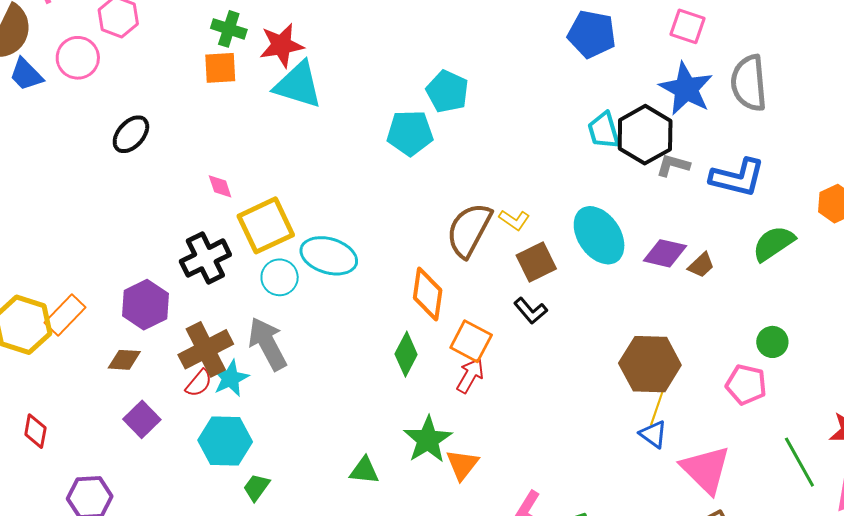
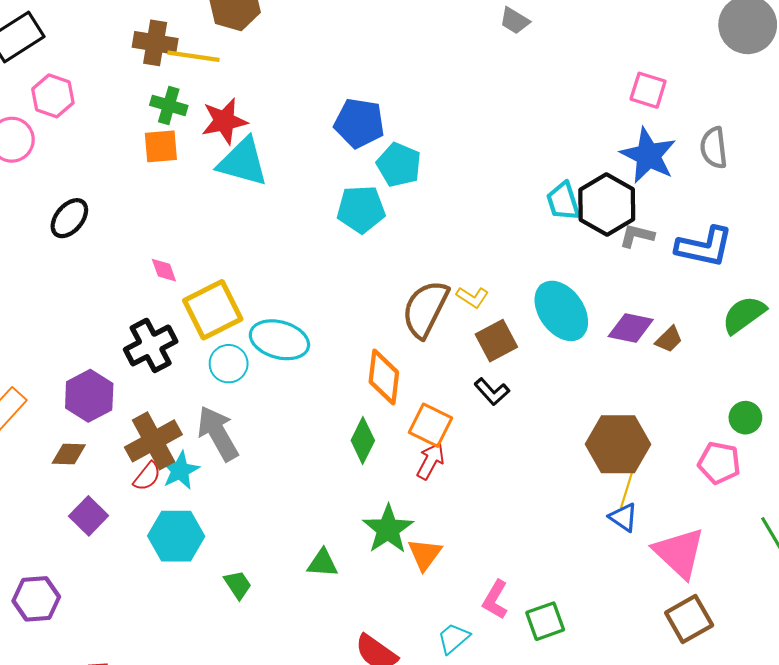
blue pentagon: (592, 34) -> (359, 123), moved
gray semicircle: (749, 83) -> (714, 148), size x0.7
green trapezoid: (256, 487) -> (238, 585), moved, turned 112

